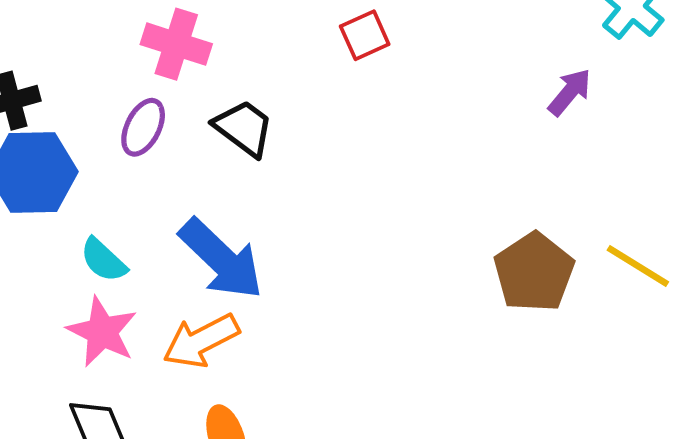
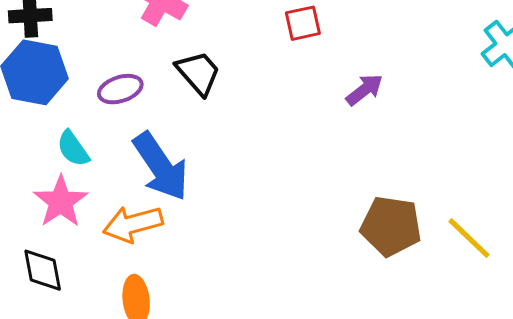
purple arrow: (570, 92) -> (364, 90), moved
purple ellipse: (143, 127) -> (120, 89), moved, turned 33
brown pentagon: (534, 272) -> (391, 226), turned 30

